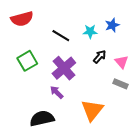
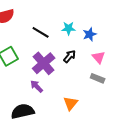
blue star: (112, 25) -> (90, 34), moved
black arrow: (100, 57) -> (70, 56), moved
orange triangle: (92, 110) -> (71, 103), size x0.7

